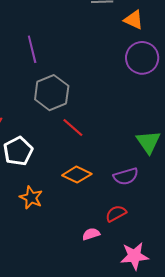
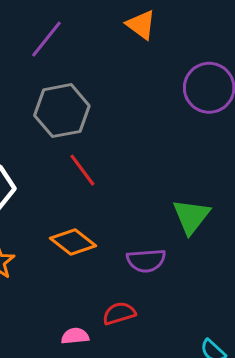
orange triangle: (134, 20) -> (141, 25), moved
purple line: (32, 49) -> (46, 39), turned 40

